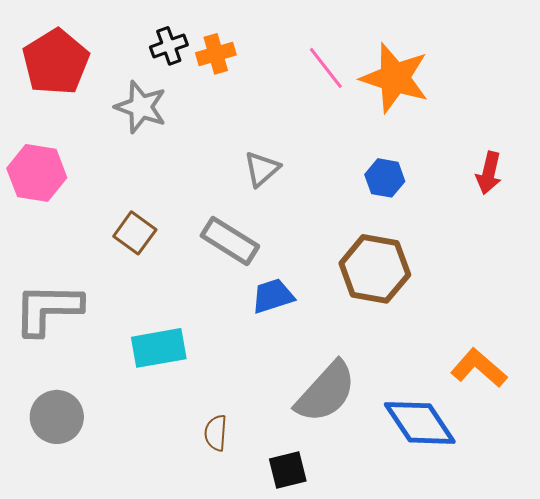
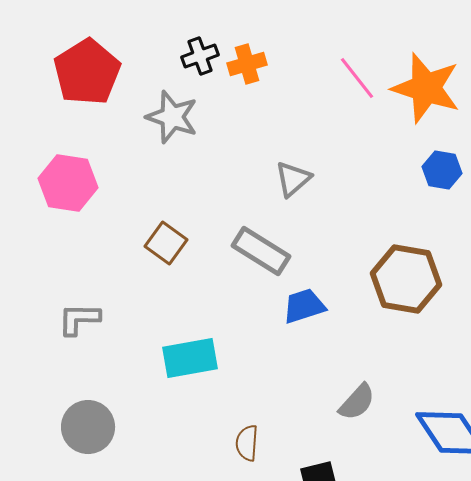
blue hexagon: (385, 178) -> (442, 170), moved
gray L-shape: (48, 309) -> (79, 319), size x0.6
gray semicircle: (326, 392) -> (357, 402), size x0.6

